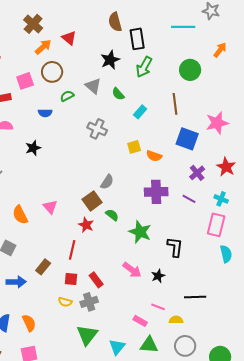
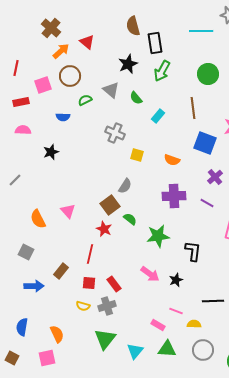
yellow square: (134, 147) -> (137, 155), moved, turned 32
green star: (140, 232) -> (158, 236), turned -30
orange semicircle: (29, 323) -> (57, 334), moved

